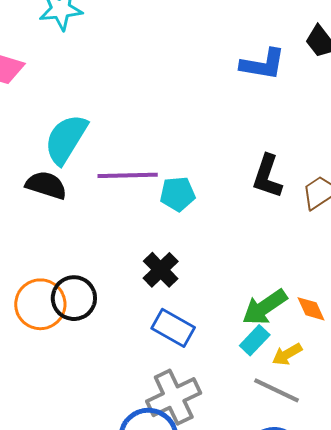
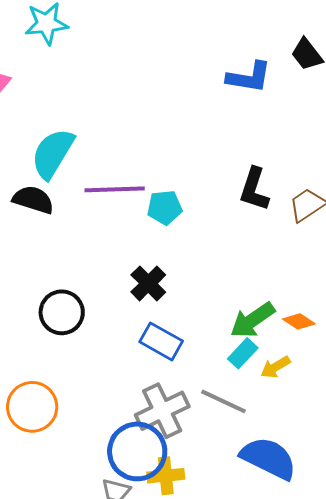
orange circle: (40, 304) -> (32, 407), moved
orange diamond: (311, 309) -> (299, 321), turned -32
gray line: (277, 390) -> (224, 401), moved

